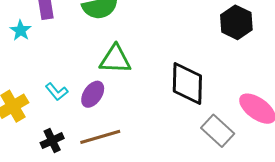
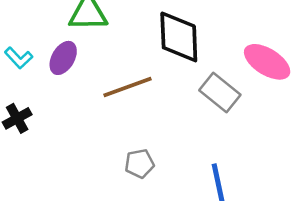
brown line: (100, 137) -> (128, 87), moved

